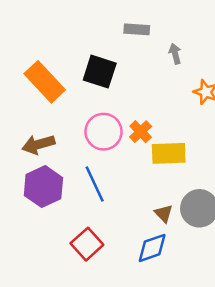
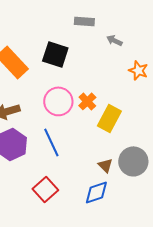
gray arrow: (175, 54) -> (114, 40), turned -49
yellow rectangle: (169, 153) -> (109, 118), turned -60

